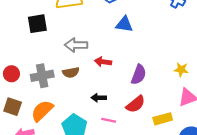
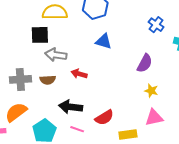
black square: (37, 24) -> (40, 35), moved
purple semicircle: (139, 75) -> (145, 63), moved
black arrow: (99, 98) -> (71, 107), size x1.6

